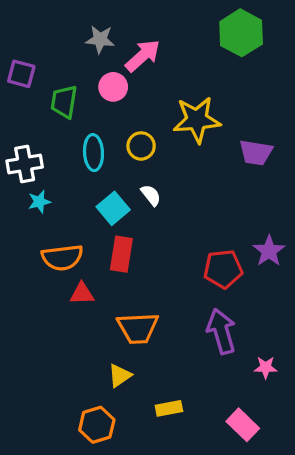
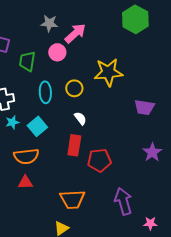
purple trapezoid: (256, 153) -> (144, 107), moved
cyan square: (113, 208) -> (37, 126), moved
red rectangle: (121, 254) -> (74, 145), moved
red pentagon: (223, 269) -> (99, 160), moved
red triangle: (82, 294) -> (25, 182), moved

